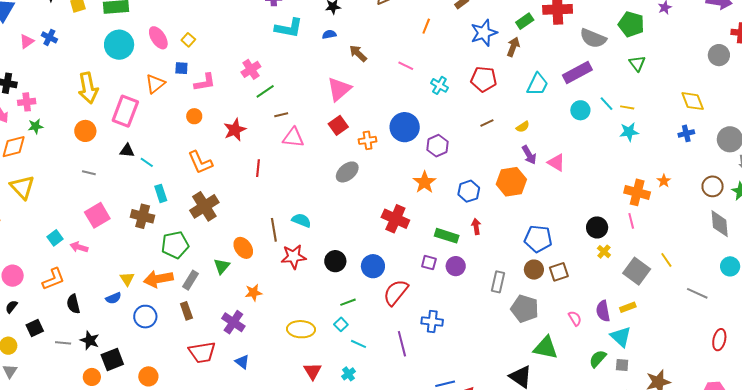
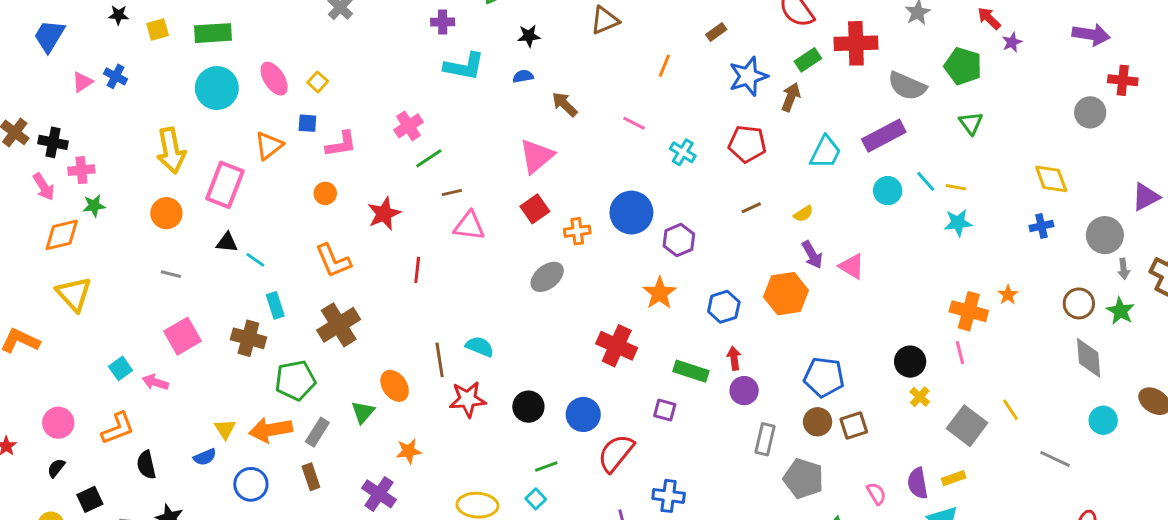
purple circle: (456, 266) -> (744, 391), moved

